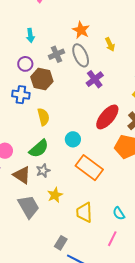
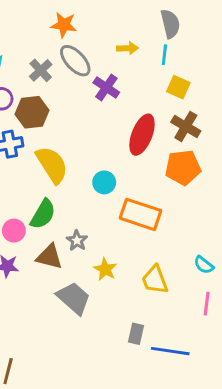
yellow arrow: (110, 44) -> (127, 48), moved, turned -48
yellow semicircle: (43, 117) -> (52, 165), size x1.5
green semicircle: (39, 149) -> (43, 214), moved

